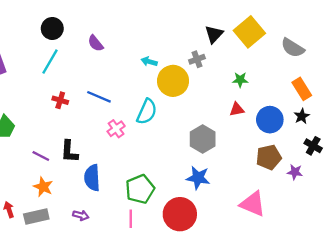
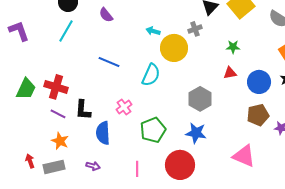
red cross: (60, 100) -> (56, 87), moved, size x1.6
pink cross: (116, 129) -> (124, 107), moved
green pentagon: (140, 189) -> (153, 130), moved

